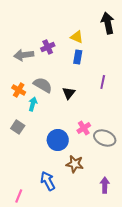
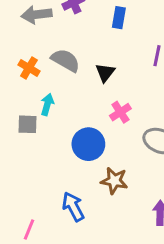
cyan arrow: (33, 104) -> (47, 105), moved
gray square: (18, 127) -> (27, 124), turned -32
pink cross: (84, 128) -> (120, 112), moved

